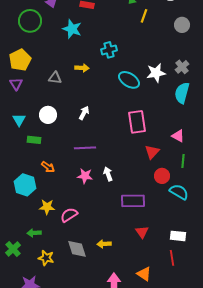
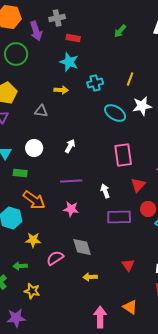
yellow line: (144, 16) -> (130, 79), moved
cyan star: (72, 29) -> (69, 62), moved
yellow arrow: (82, 68) -> (61, 90), moved
orange arrow: (48, 167) -> (34, 200), size x1.6
white arrow: (108, 174) -> (105, 191), moved
purple rectangle: (133, 201) -> (119, 217), moved
pink semicircle: (69, 215) -> (55, 258), moved
gray diamond: (77, 249) -> (82, 247), moved

